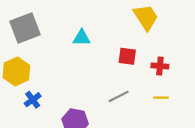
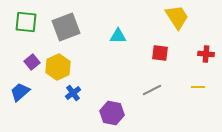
red cross: (160, 66) -> (206, 54), moved
yellow line: (161, 98) -> (198, 87), moved

